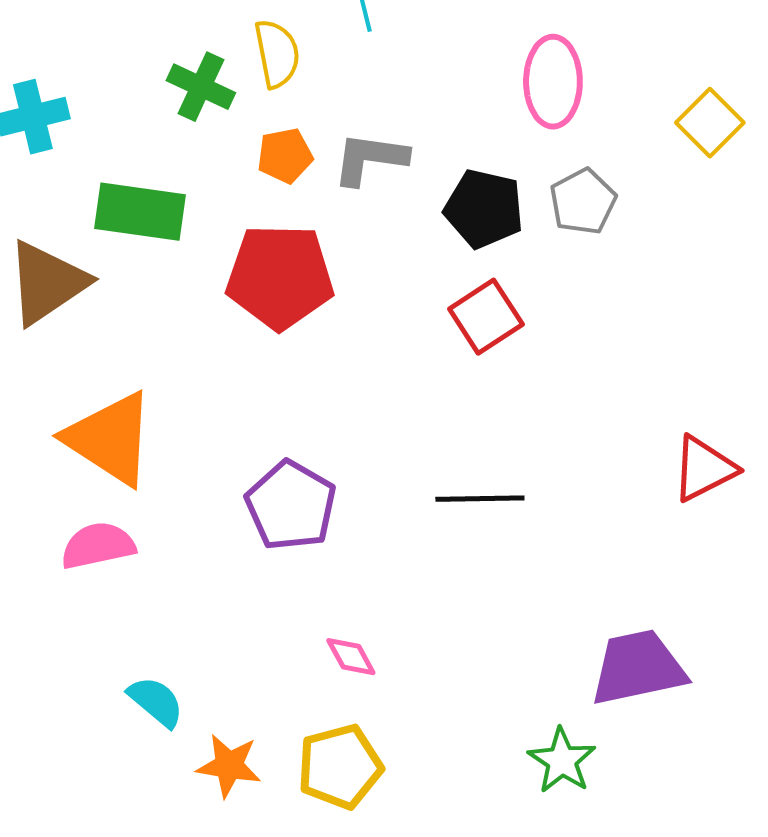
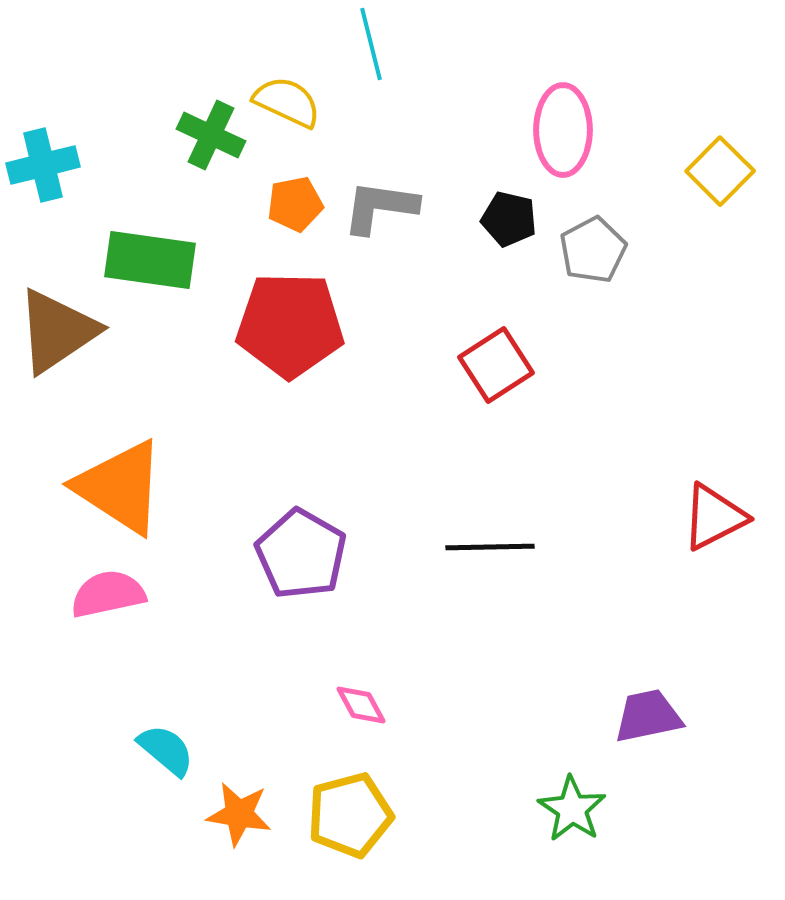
yellow semicircle: (277, 54) -> (287, 102), turned -54
black pentagon: (484, 209) -> (509, 219), moved, size x0.7
purple trapezoid: (638, 668) -> (648, 716), size x0.7

